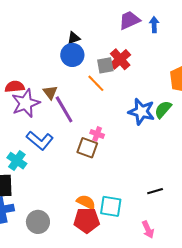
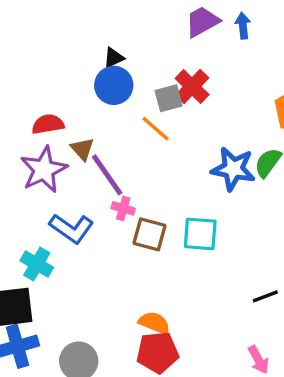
red semicircle: (15, 87) -> (48, 124), moved
pink cross: (97, 134) -> (123, 208), moved
cyan square: (111, 206) -> (200, 234), moved

